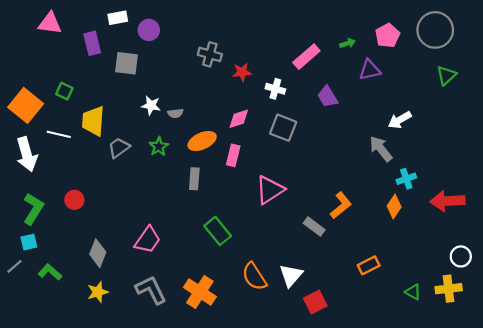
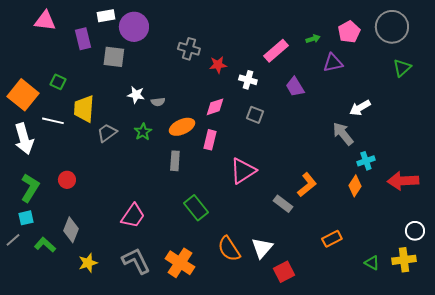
purple circle: (149, 30) -> (134, 27), size x1.5
gray square: (283, 128) -> (255, 115), size x0.7
gray diamond: (98, 253) -> (71, 230), moved

